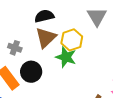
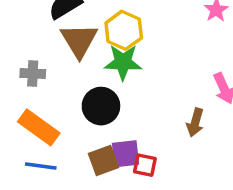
black circle: (31, 72) -> (101, 106), moved

